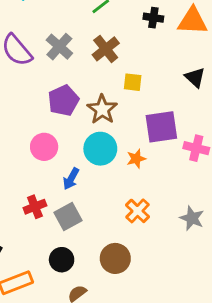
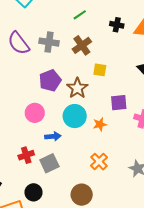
gray cross: (59, 47) -> (49, 42), turned -36
purple square: (161, 127) -> (119, 103), size x0.7
blue arrow: (71, 179) -> (53, 136), turned -126
black circle: (62, 260) -> (33, 192), moved

